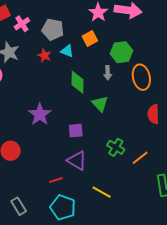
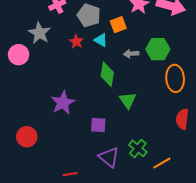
orange square: (90, 39) -> (118, 25), moved
gray arrow: (108, 73) -> (131, 54), moved, turned 80
purple triangle: (77, 161) -> (109, 157), moved

